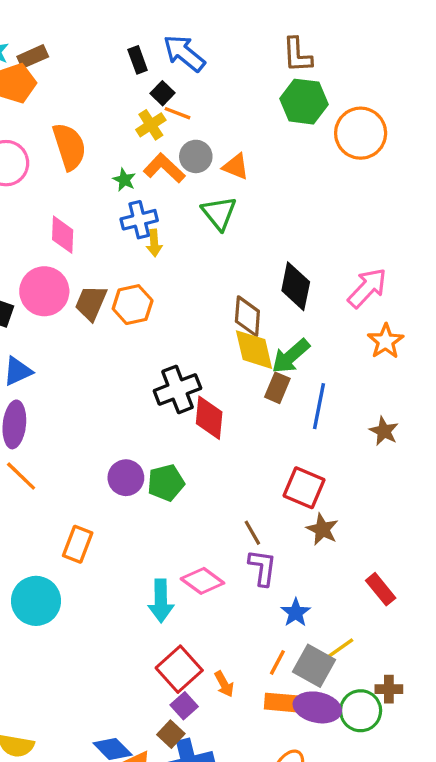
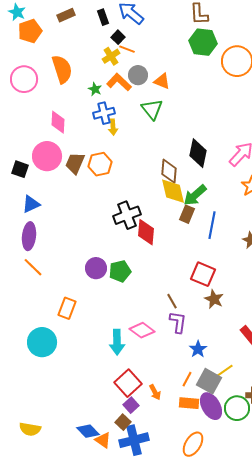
brown rectangle: (33, 57) -> (66, 15), moved
purple ellipse: (317, 707) -> (211, 406), turned 48

